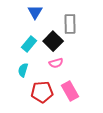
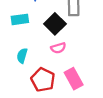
cyan rectangle: (29, 44) -> (20, 19), moved, turned 42
red pentagon: (42, 92) -> (43, 80), turned 30

